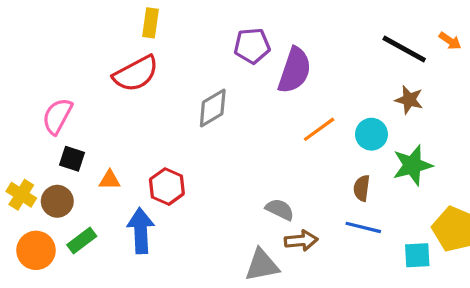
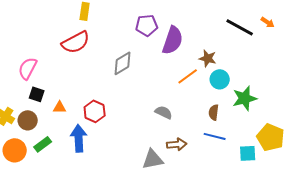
brown star: (409, 100) -> (208, 58), moved
gray semicircle: (280, 209) -> (164, 112), moved

